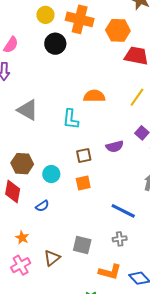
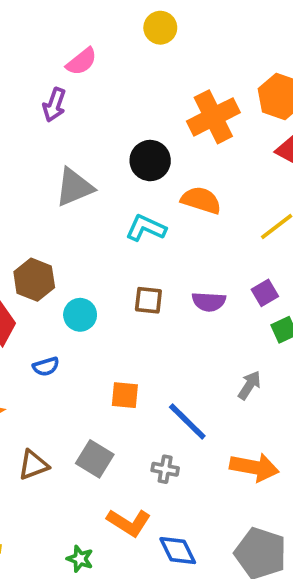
orange cross: (80, 19) -> (213, 117), moved, turned 32
black circle: (55, 44) -> (150, 161), moved
gray triangle: (28, 110) -> (74, 187), turned 50
cyan L-shape: (71, 119) -> (146, 228), turned 90
orange square: (83, 183) -> (125, 395), moved

